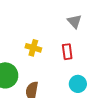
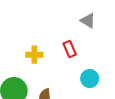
gray triangle: (74, 21) -> (88, 21), moved

